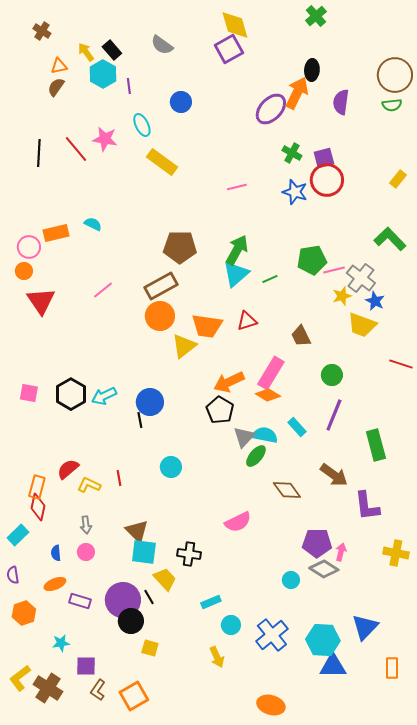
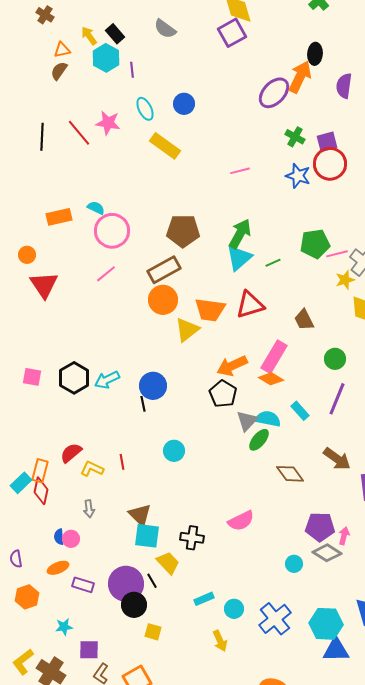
blue circle: (181, 102) -> (184, 104), moved
pink circle: (29, 247) -> (112, 231), moved, size x1.5
red triangle: (247, 321) -> (250, 305), size x1.4
pink semicircle: (238, 522) -> (241, 521), moved
cyan rectangle: (18, 535) -> (21, 483), moved
pink circle: (86, 552) -> (71, 539), moved
cyan rectangle: (211, 602) -> (204, 599), moved

